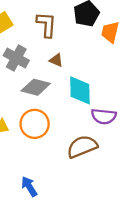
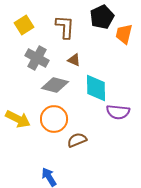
brown semicircle: (82, 147) -> (77, 140), moved, size x0.7

